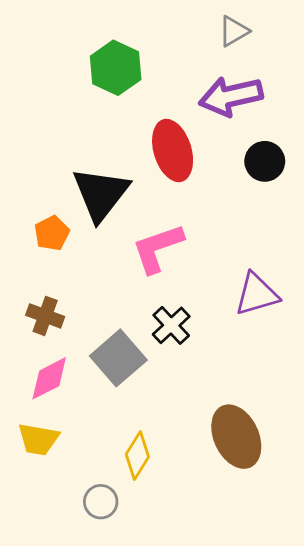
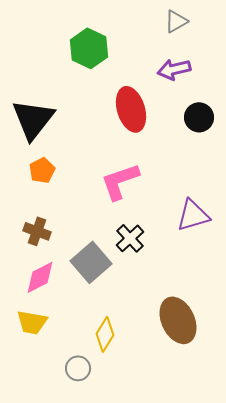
purple arrow: (231, 96) -> (174, 69), size x0.7
black triangle: (101, 194) -> (33, 119), moved

